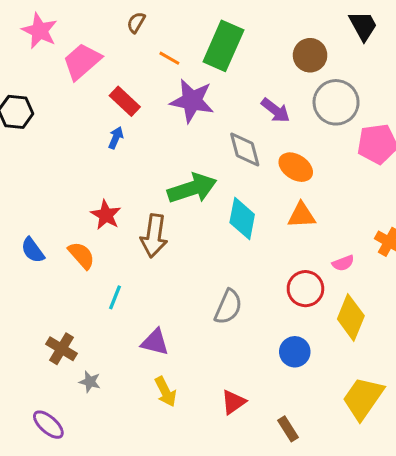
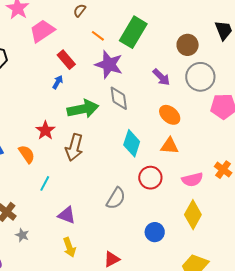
gray diamond: (245, 150) -> (119, 98), moved
green arrow: (192, 188) -> (83, 109), moved
pink semicircle: (343, 263) -> (192, 180), size x1.5
red circle: (305, 289) -> (150, 178), moved

